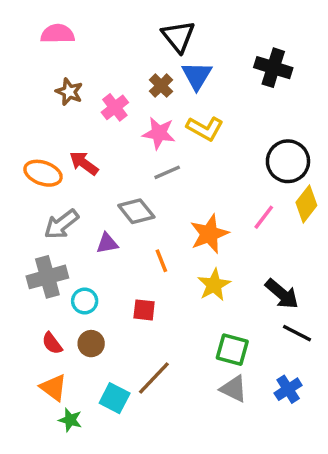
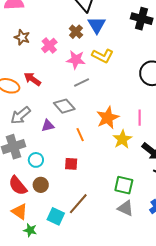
pink line: (264, 217) -> (140, 118), moved, turned -35
yellow star: (214, 285) -> (122, 139), moved
red semicircle: (52, 343) -> (18, 186), size x1.5

